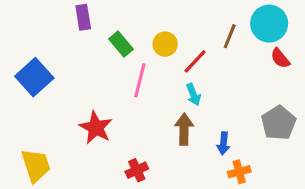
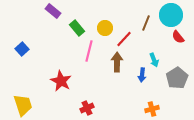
purple rectangle: (83, 17) -> (53, 11), turned -42
blue square: (34, 77) -> (22, 49), size x0.6
cyan arrow: (193, 94) -> (154, 60), moved
brown arrow: (184, 129) -> (117, 62), moved
blue arrow: (223, 143) -> (142, 75), moved

